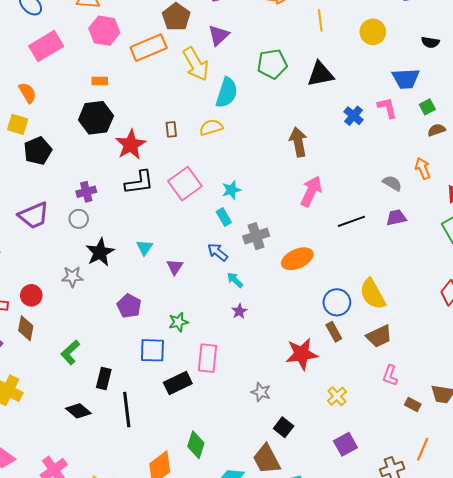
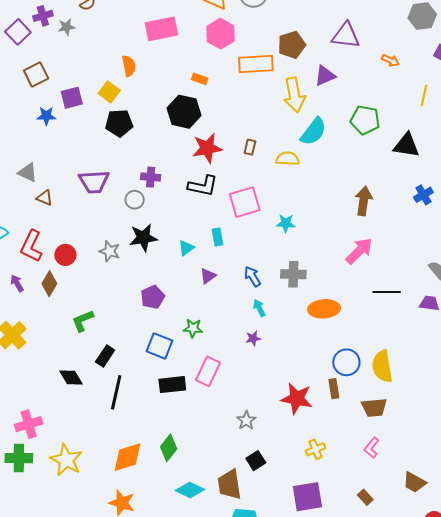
cyan rectangle: (224, 217) -> (218, 237), moved
brown rectangle: (413, 405) -> (365, 497), moved
purple square: (345, 444) -> (307, 497), size x1.4

